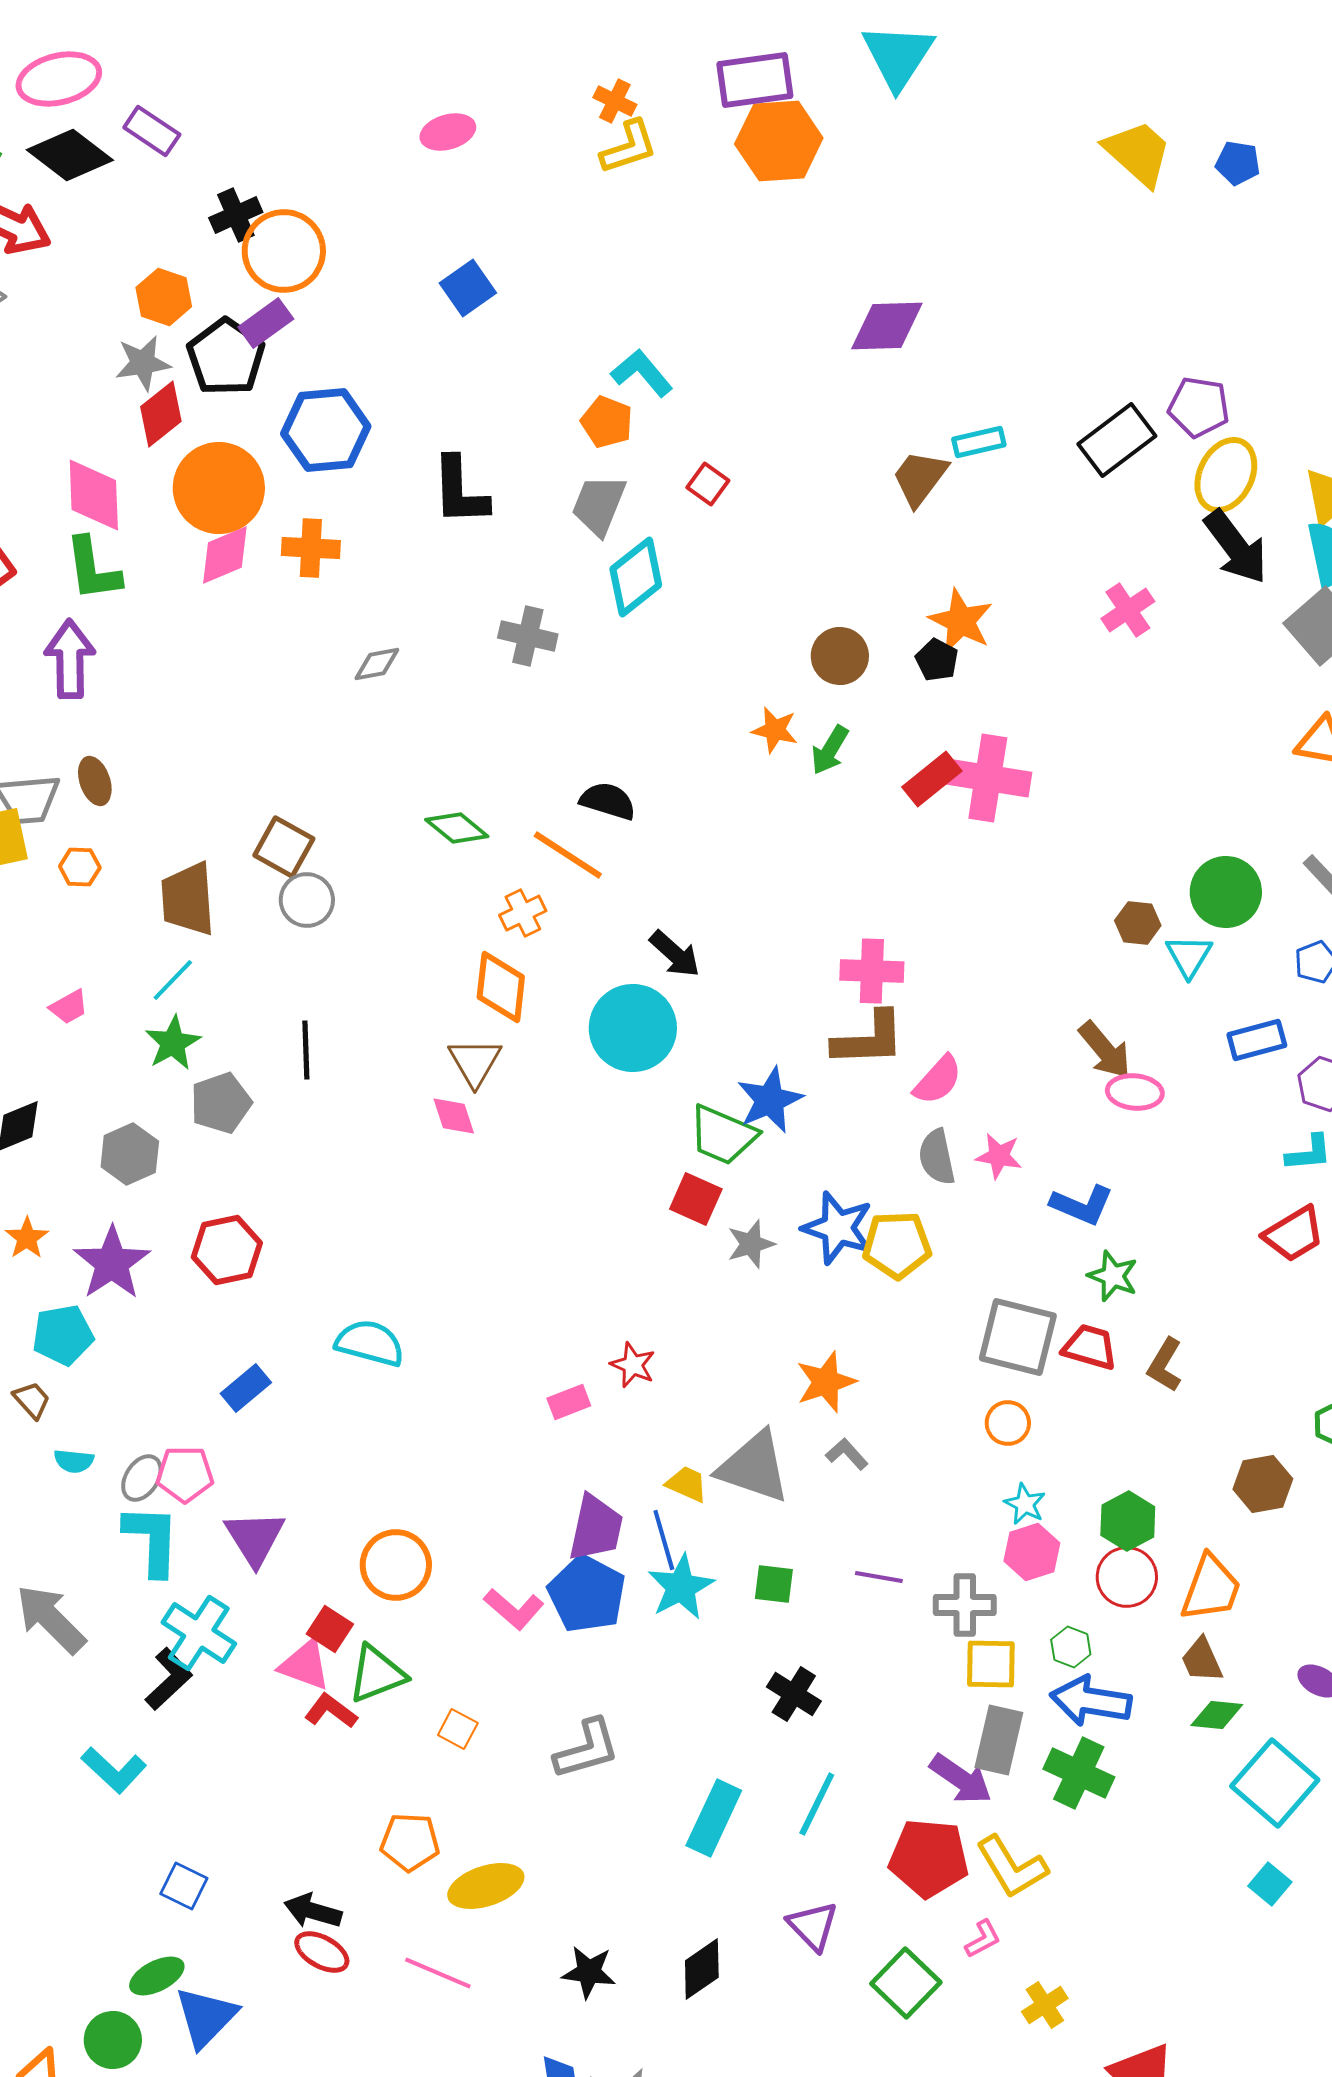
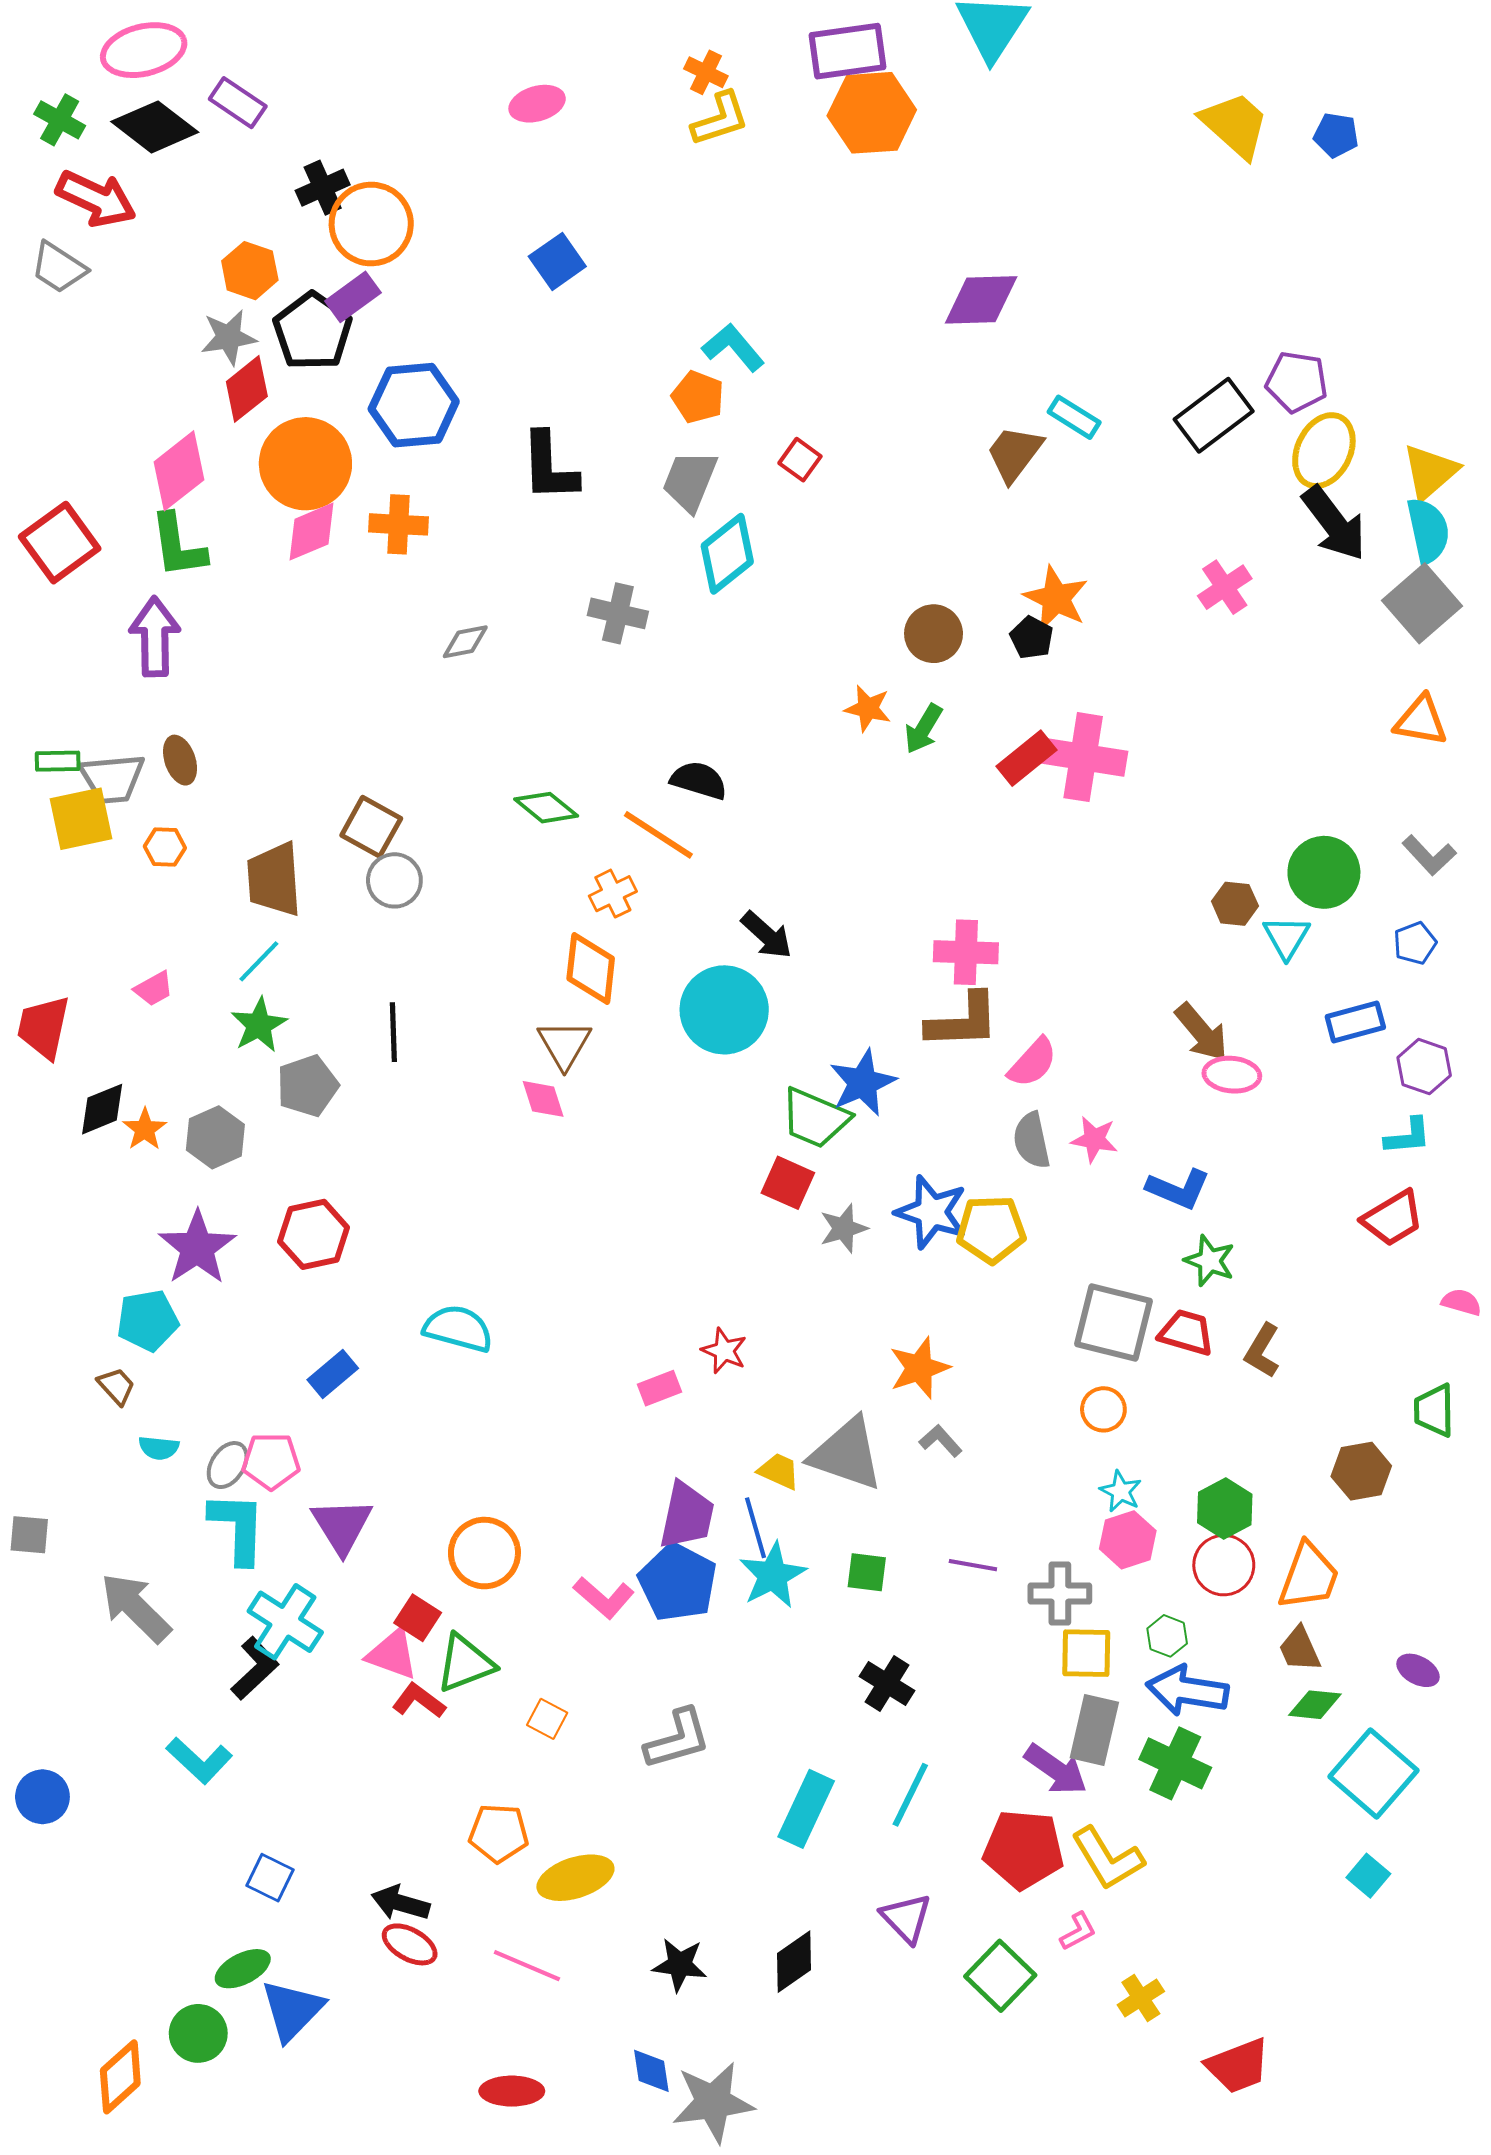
cyan rectangle: (979, 442) -> (1074, 417), turned 45
pink diamond: (94, 495) -> (179, 471), turned 54
orange star: (27, 1238) -> (145, 1129), moved

